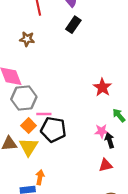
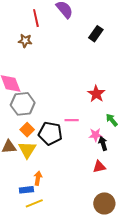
black rectangle: (73, 25) -> (96, 34), moved
brown star: (27, 39) -> (25, 41), moved
pink line: (44, 114) -> (72, 120), moved

